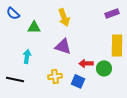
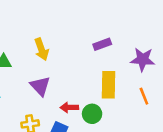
purple triangle: (63, 46) -> (40, 86), turned 30

